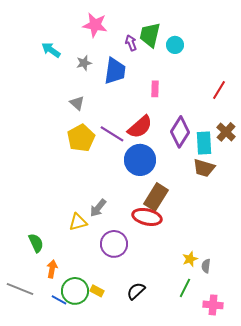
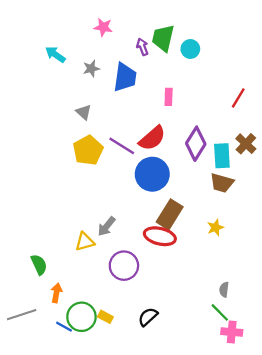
pink star: (95, 25) -> (103, 27), size x0.7
yellow star: (190, 259) -> (215, 228), moved
green line: (185, 288) -> (220, 312), moved, turned -72
gray line: (20, 289) -> (22, 315), turned -40

